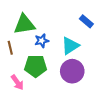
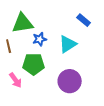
purple circle: (72, 71) -> (70, 81), moved

